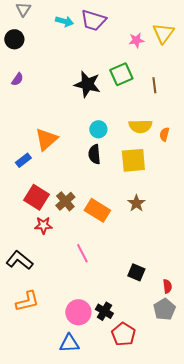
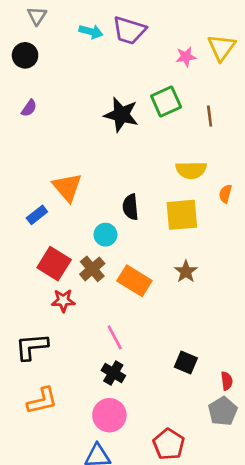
cyan circle: (98, 129) -> (105, 235), moved
orange semicircle: (164, 134) -> (225, 194), moved
orange triangle: (46, 139) -> (67, 187), turned -30
black L-shape: (19, 260) -> (32, 347), turned -44
black cross: (104, 311) -> (113, 373), moved

